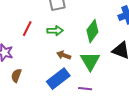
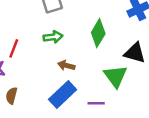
red line: (27, 29) -> (14, 48), moved
green triangle: (90, 61) -> (115, 76), moved

